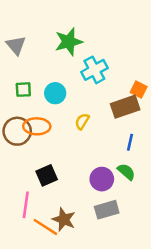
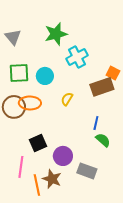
green square: (23, 90) -> (19, 73), size x1.5
blue line: (130, 142) -> (96, 123), moved
purple circle: (102, 179) -> (63, 156), moved
gray rectangle: (107, 210) -> (87, 171), turned 36
orange line: (45, 227) -> (37, 185), turned 45

